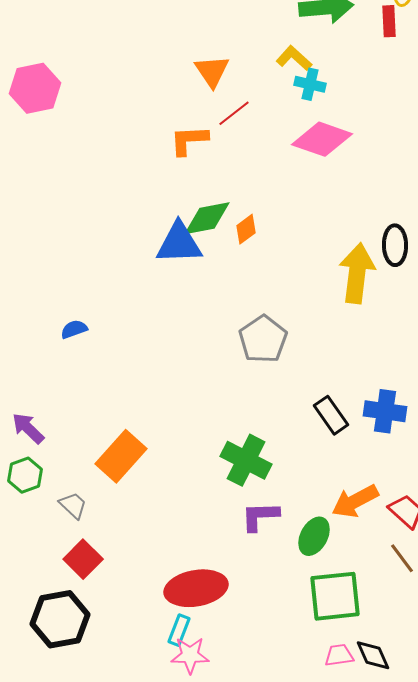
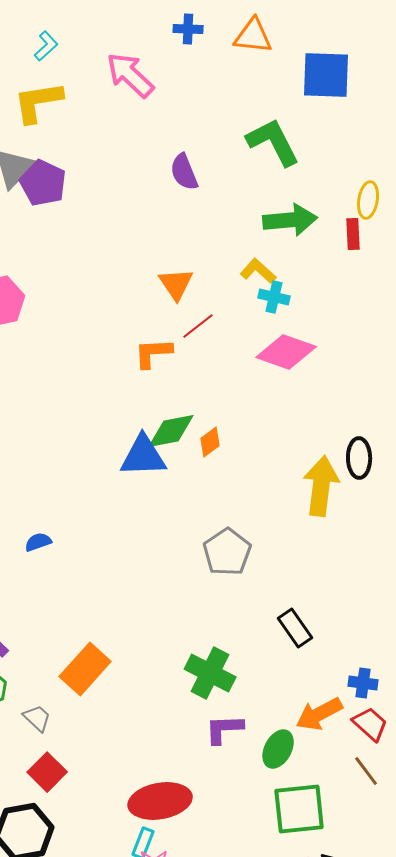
blue cross: (385, 411) -> (363, 683), moved, size x0.7

